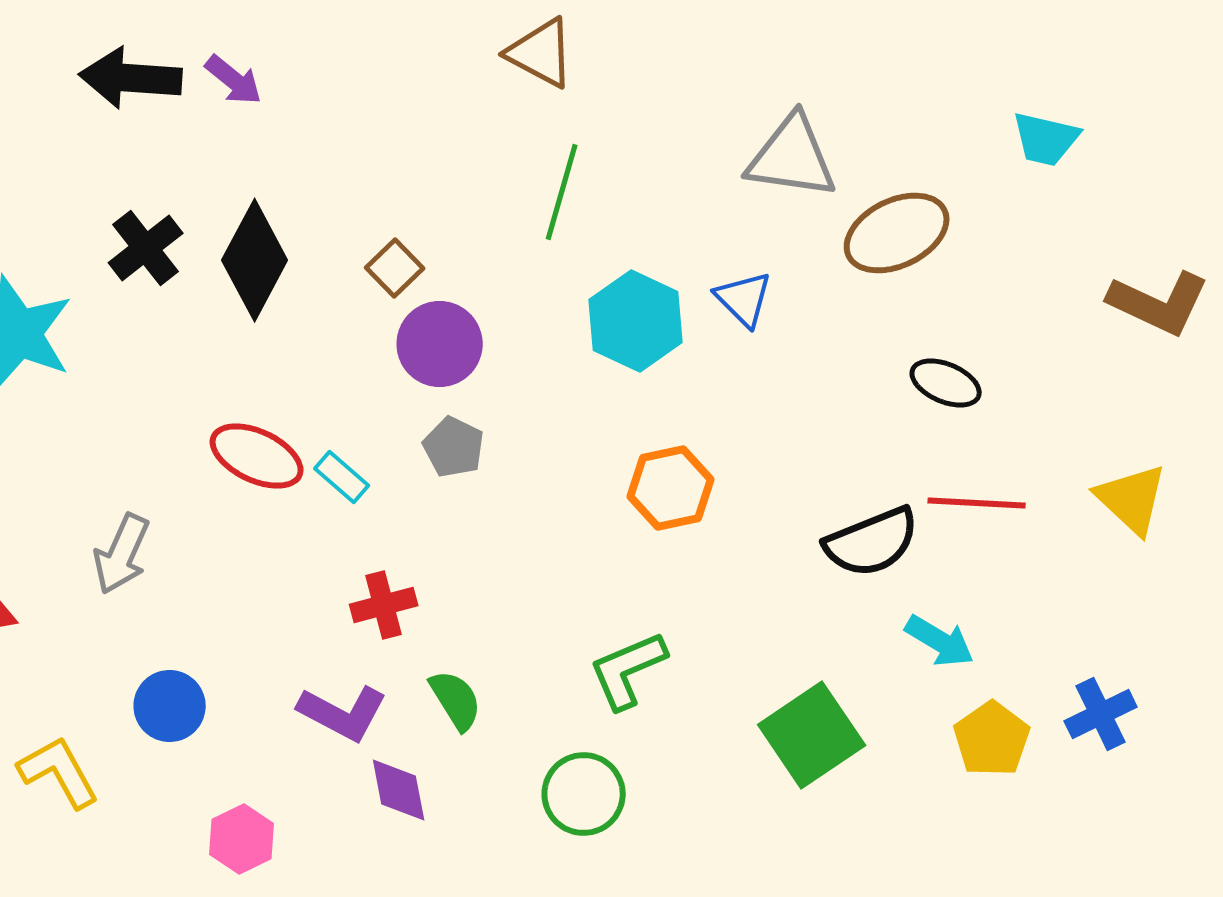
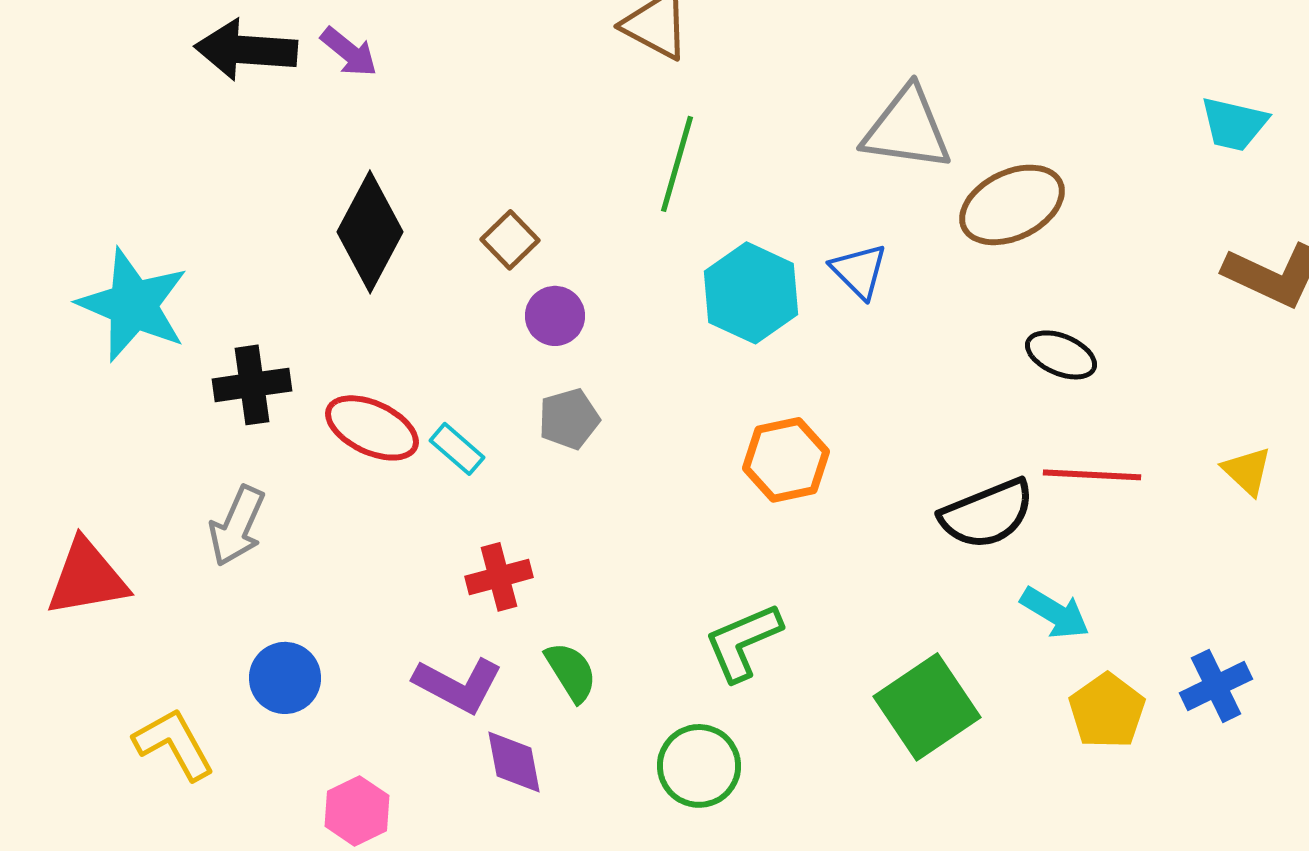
cyan trapezoid: (1046, 139) -> (1234, 124), moved
black cross: (146, 248) -> (252, 385), moved, turned 30
purple circle: (440, 344) -> (555, 316), size x0.7
gray pentagon: (454, 447) -> (569, 419), turned 30
yellow triangle: (1132, 499) -> (1247, 471), size x0.7

